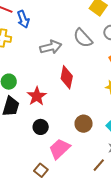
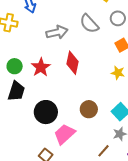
red star: (37, 96) -> (41, 67), moved
black circle: (41, 127) -> (46, 112), size x1.5

